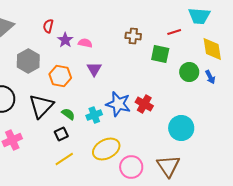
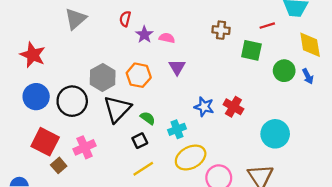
gray hexagon: (28, 61) -> (103, 77), moved
blue star: (118, 104) -> (204, 107), size x0.7
cyan cross: (94, 115) -> (177, 129), moved

